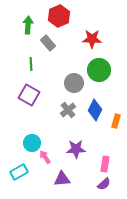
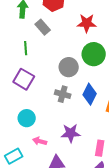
gray cross: (68, 110) -> (63, 94), turned -35
cyan circle: (32, 143) -> (27, 118), moved
pink arrow: (45, 157) -> (40, 141), turned -40

